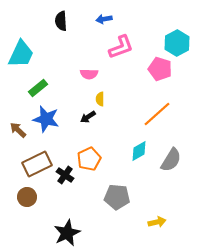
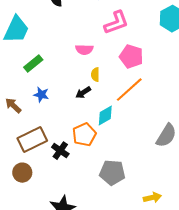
pink pentagon: (160, 69) -> (131, 57), moved
orange line: (157, 114) -> (129, 90), moved
blue star: (46, 119) -> (41, 95), size x0.6
cyan diamond: (139, 151) -> (105, 116), moved

